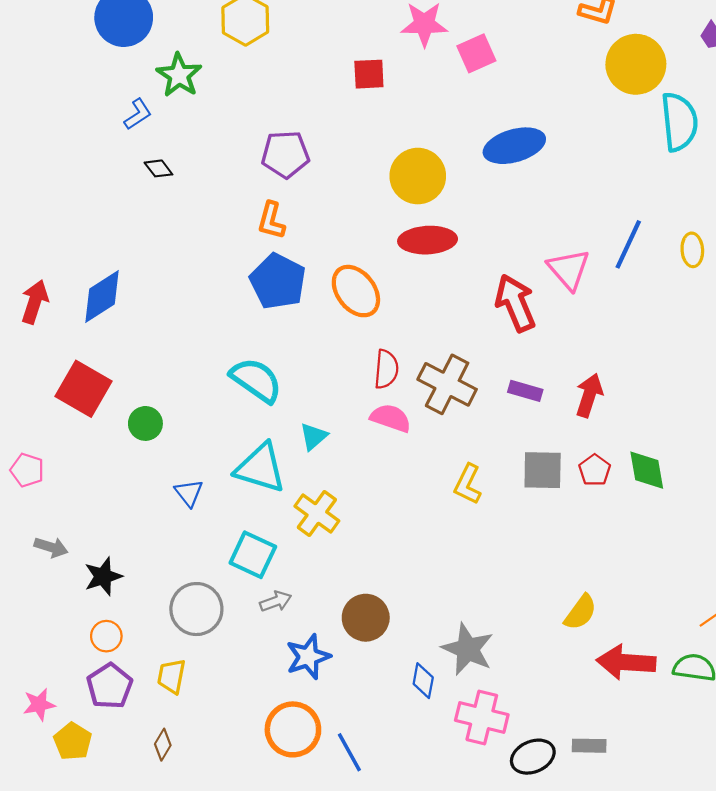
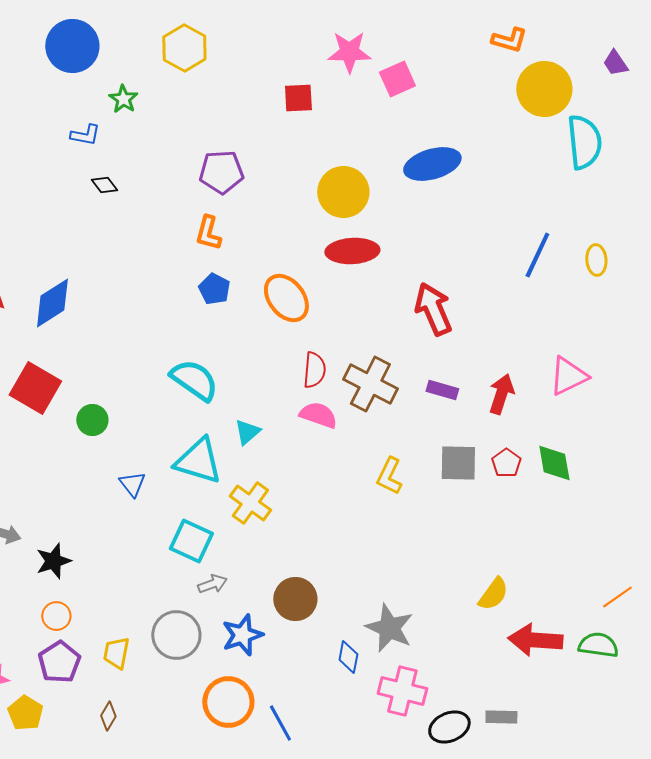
green star: (179, 75) -> (123, 99), size x0.7
blue L-shape: (138, 114) -> (85, 135), turned 44
pink triangle: (569, 269) -> (568, 376), moved, turned 45
blue pentagon: (278, 281) -> (214, 289), size x0.6
gray circle: (196, 609) -> (176, 635), moved

